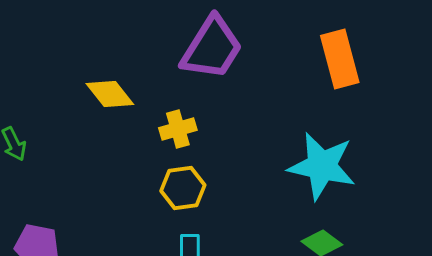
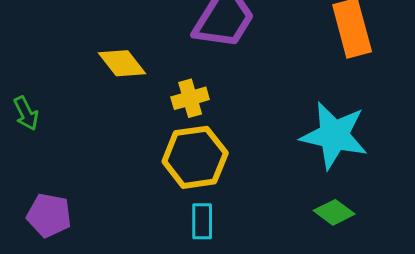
yellow hexagon: (183, 188) -> (195, 157), size x1.4

